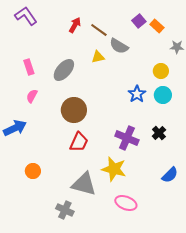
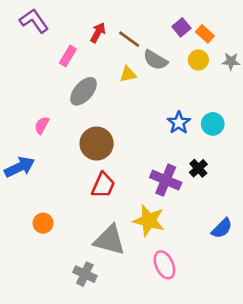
pink rectangle: (29, 67) -> (68, 56), moved, turned 49
yellow circle: (161, 71) -> (198, 60), moved
black cross: (159, 133) -> (198, 168), moved
pink ellipse: (126, 203) -> (164, 265), turned 45

